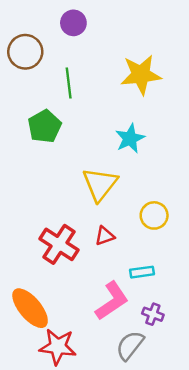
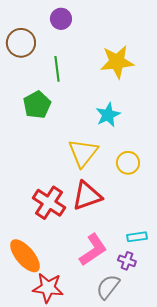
yellow circle: (154, 215) -> (128, 163), moved
red triangle: (105, 236) -> (87, 196), size x1.8
cyan rectangle: (142, 272) -> (137, 237), moved

